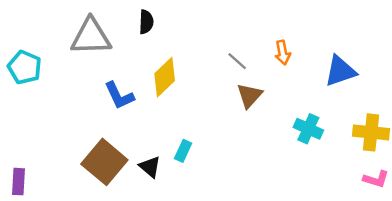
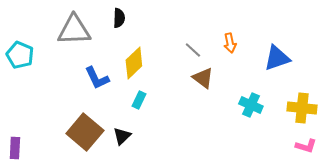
brown triangle: (249, 96) -> (203, 78), turned -35
cyan rectangle: (183, 151) -> (139, 100), moved
black triangle: (150, 167) -> (122, 136), turned 36

